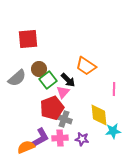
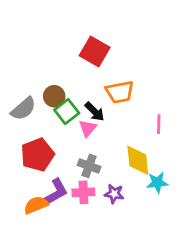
red square: (28, 39) -> (95, 52), moved, turned 35
orange trapezoid: (86, 66) -> (120, 92), turned -45
red pentagon: (52, 108) -> (37, 155), moved

